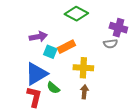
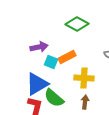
green semicircle: (53, 88) -> (54, 98), size x1.5

